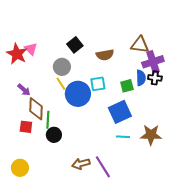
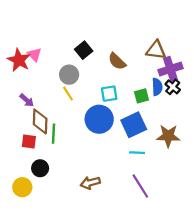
brown semicircle: (105, 55) -> (117, 61), turned 54
black cross: (155, 78) -> (173, 87), turned 32
blue circle: (78, 94) -> (99, 119), moved
black circle: (54, 135) -> (40, 168), moved
brown star: (151, 135) -> (168, 136), moved
purple line: (103, 167) -> (140, 186), moved

